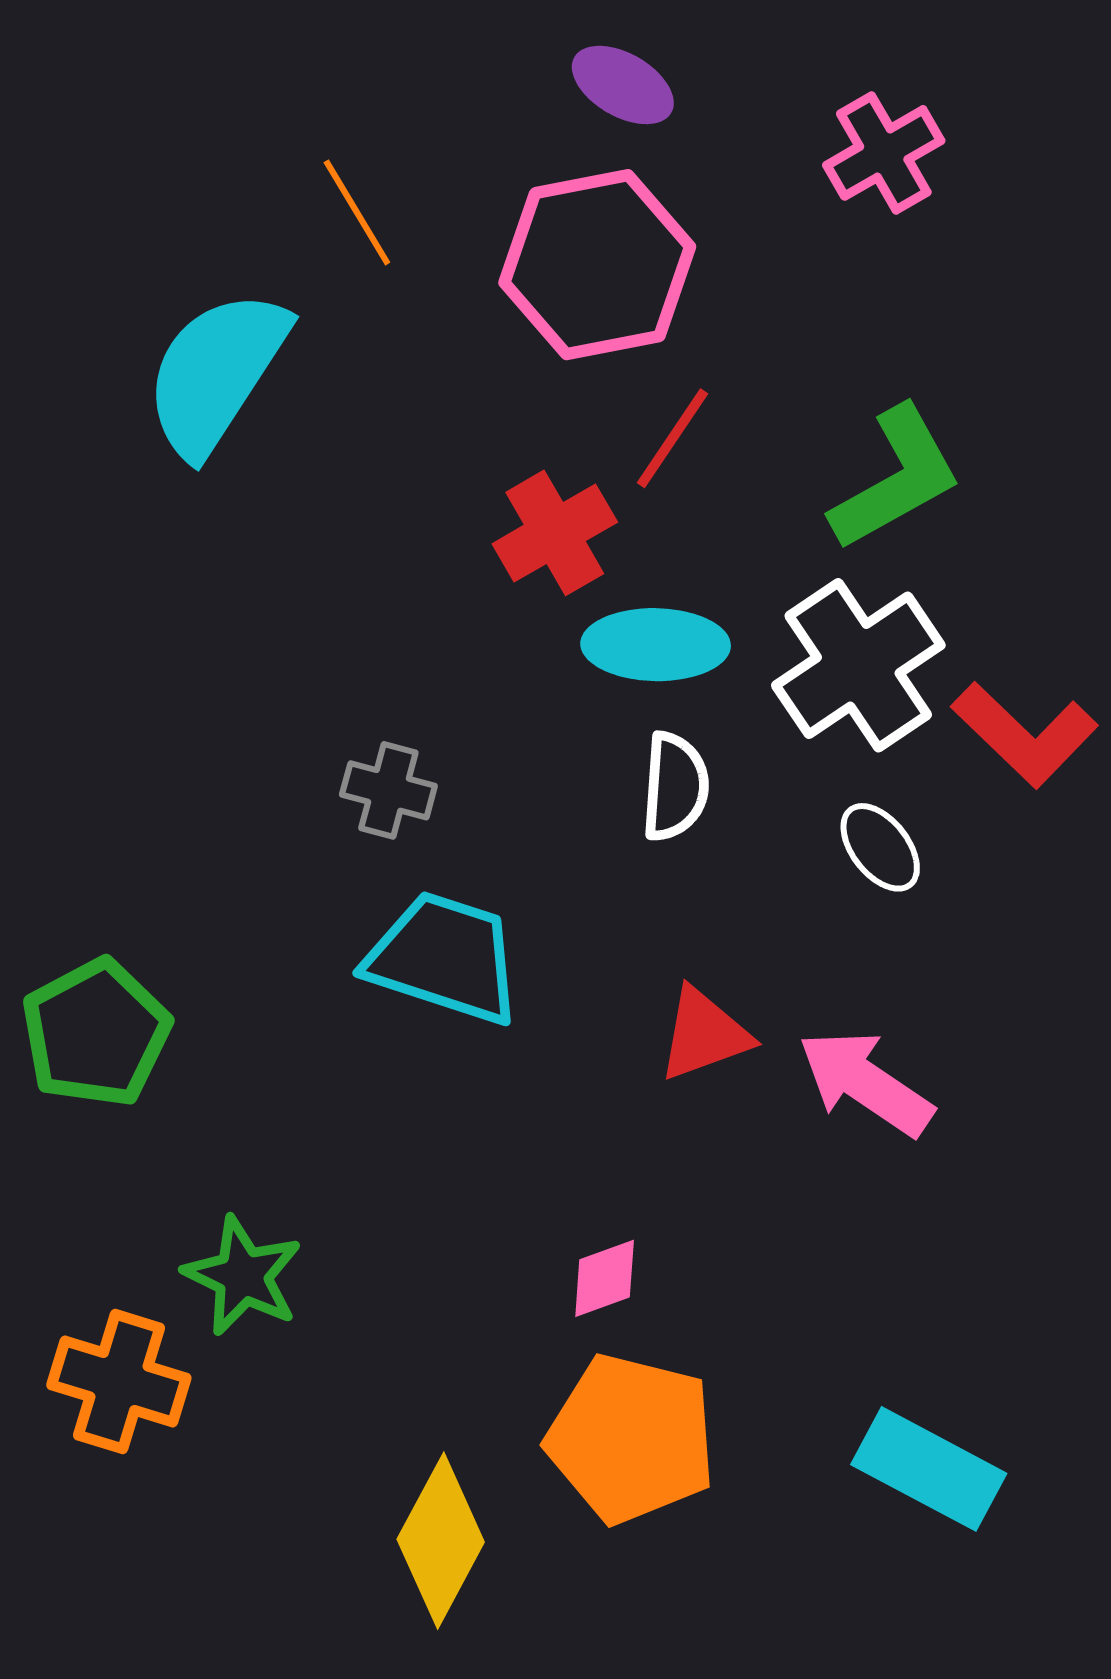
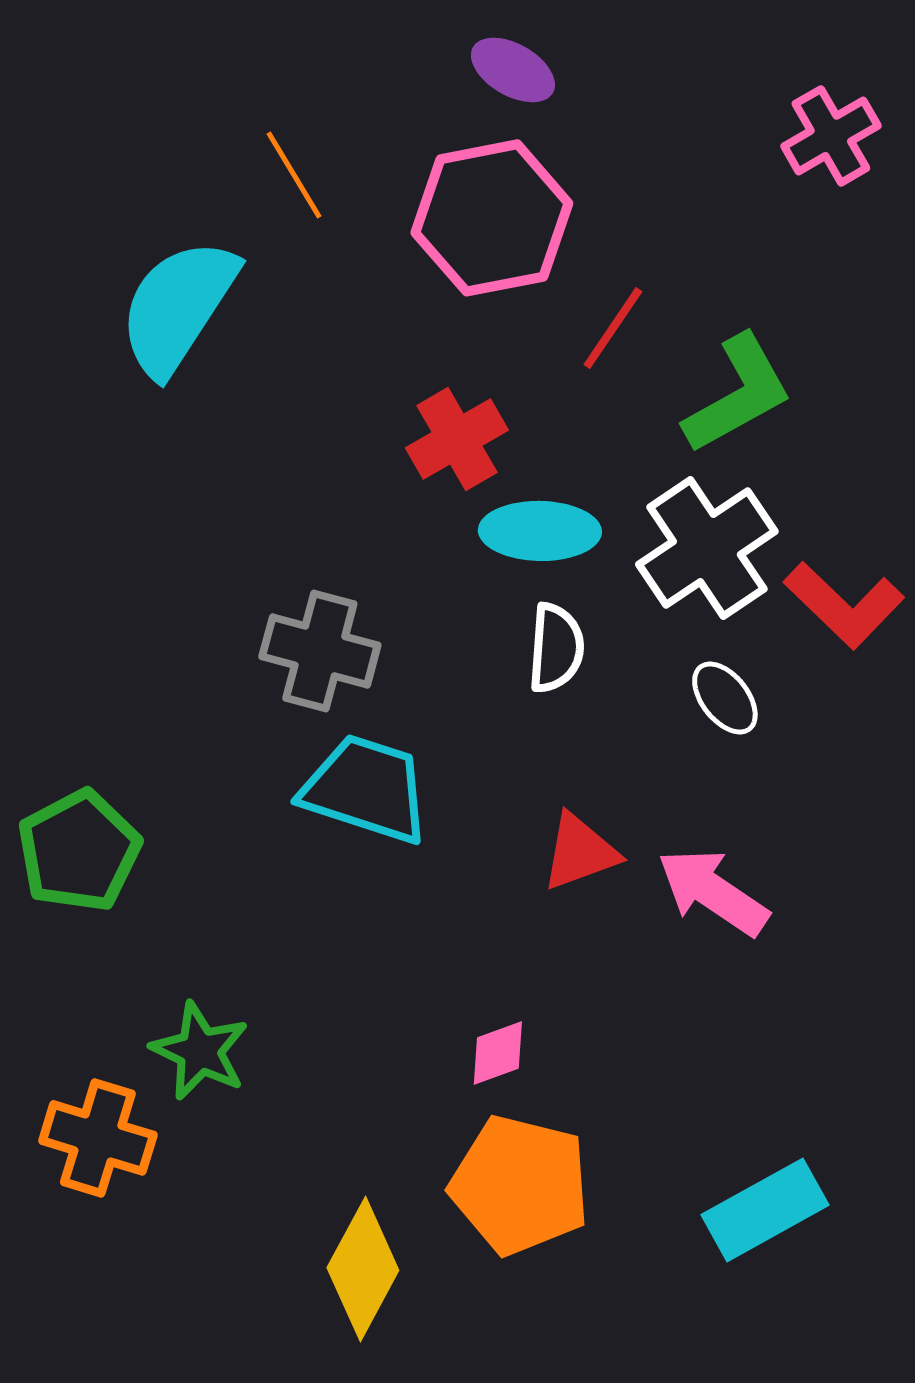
pink cross: (884, 153) -> (831, 136), moved
red line: (673, 438) -> (613, 328), moved
gray cross: (388, 790) -> (320, 651), size x1.5
cyan rectangle: (929, 1469) -> (765, 1210), turned -57

